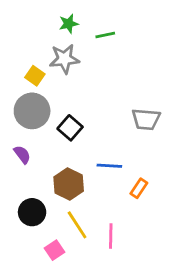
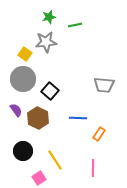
brown hexagon: (69, 184) -> (38, 118), moved
pink line: (111, 236) -> (93, 168), moved

